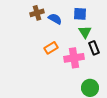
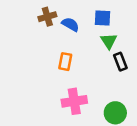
orange rectangle: (51, 48) -> (65, 62), turned -48
pink cross: (74, 58) -> (74, 101), moved

